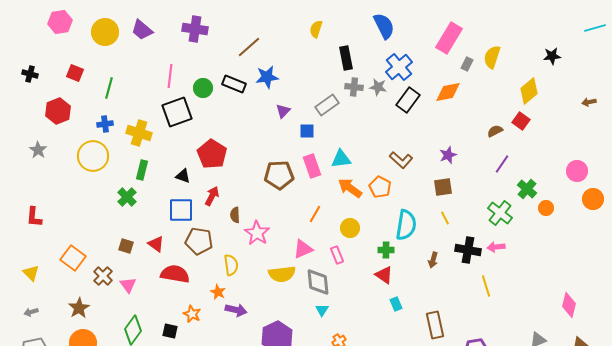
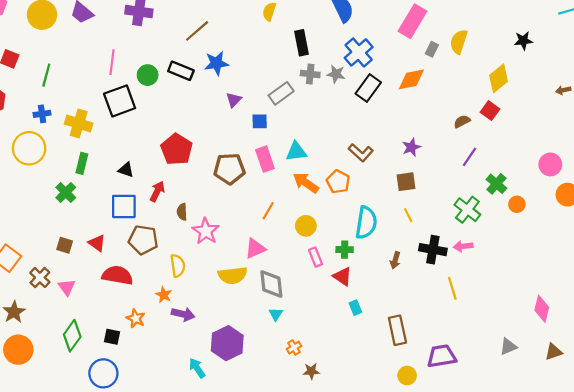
red pentagon: (212, 154) -> (177, 149), moved
pink rectangle: (337, 255) -> (316, 257), moved

